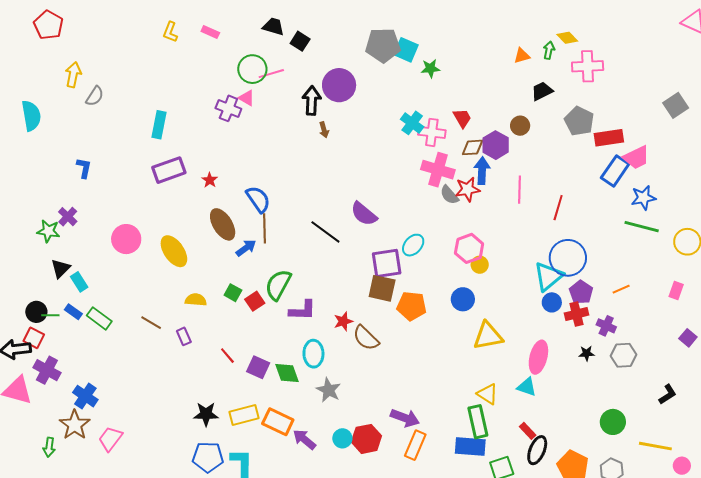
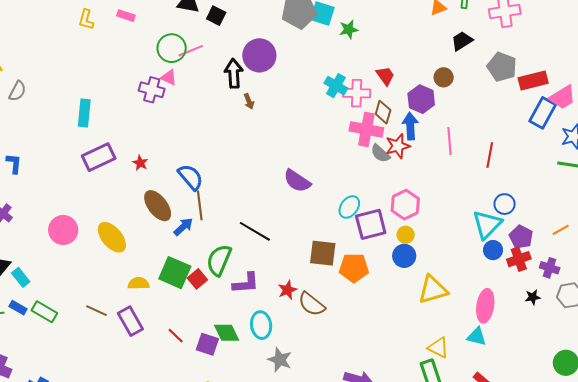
brown diamond: (473, 147) -> (383, 112), moved, turned -65
black line: (325, 232) -> (255, 231), moved
blue circle: (568, 258) -> (505, 204), size x0.6
purple square: (387, 263) -> (371, 224), moved
yellow circle: (480, 265) -> (406, 235), moved
green square: (233, 293) -> (175, 273), size x1.8
purple rectangle: (184, 336) -> (130, 321), size x1.6
green diamond: (287, 373) -> (227, 333), moved

